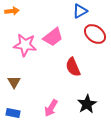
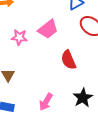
pink star: (25, 45) -> (19, 37), size x0.7

